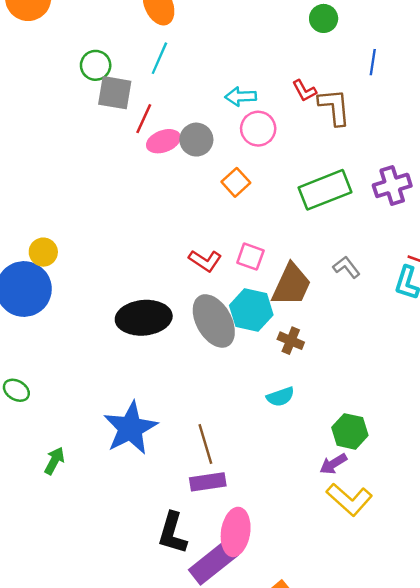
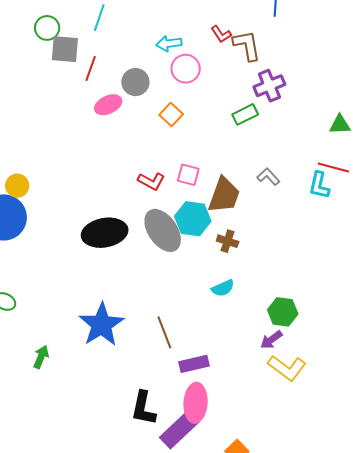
pink ellipse: (163, 141) -> (108, 105), moved
purple cross: (392, 185) -> (269, 86), moved
green rectangle: (325, 190) -> (245, 114), size x0.6
purple rectangle: (208, 482) -> (194, 364), moved

